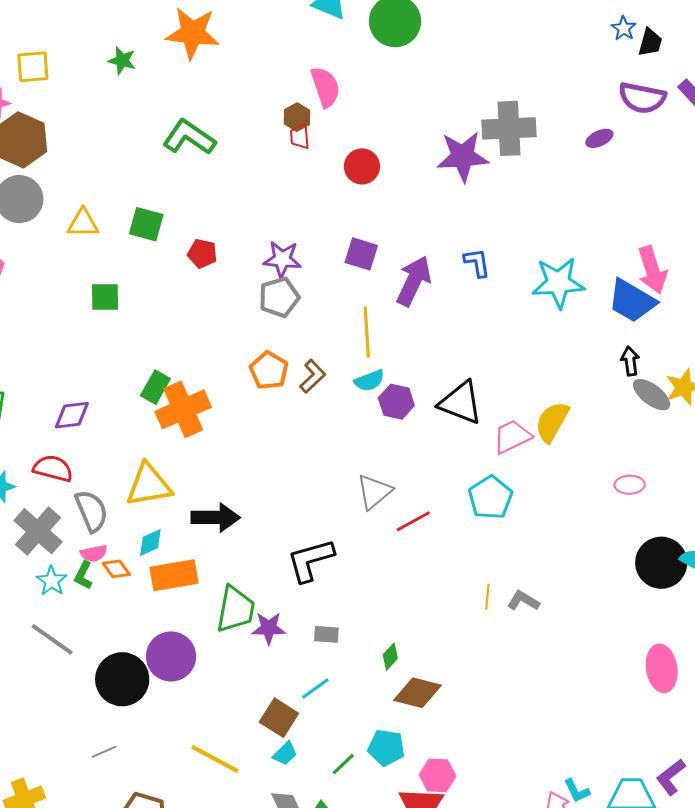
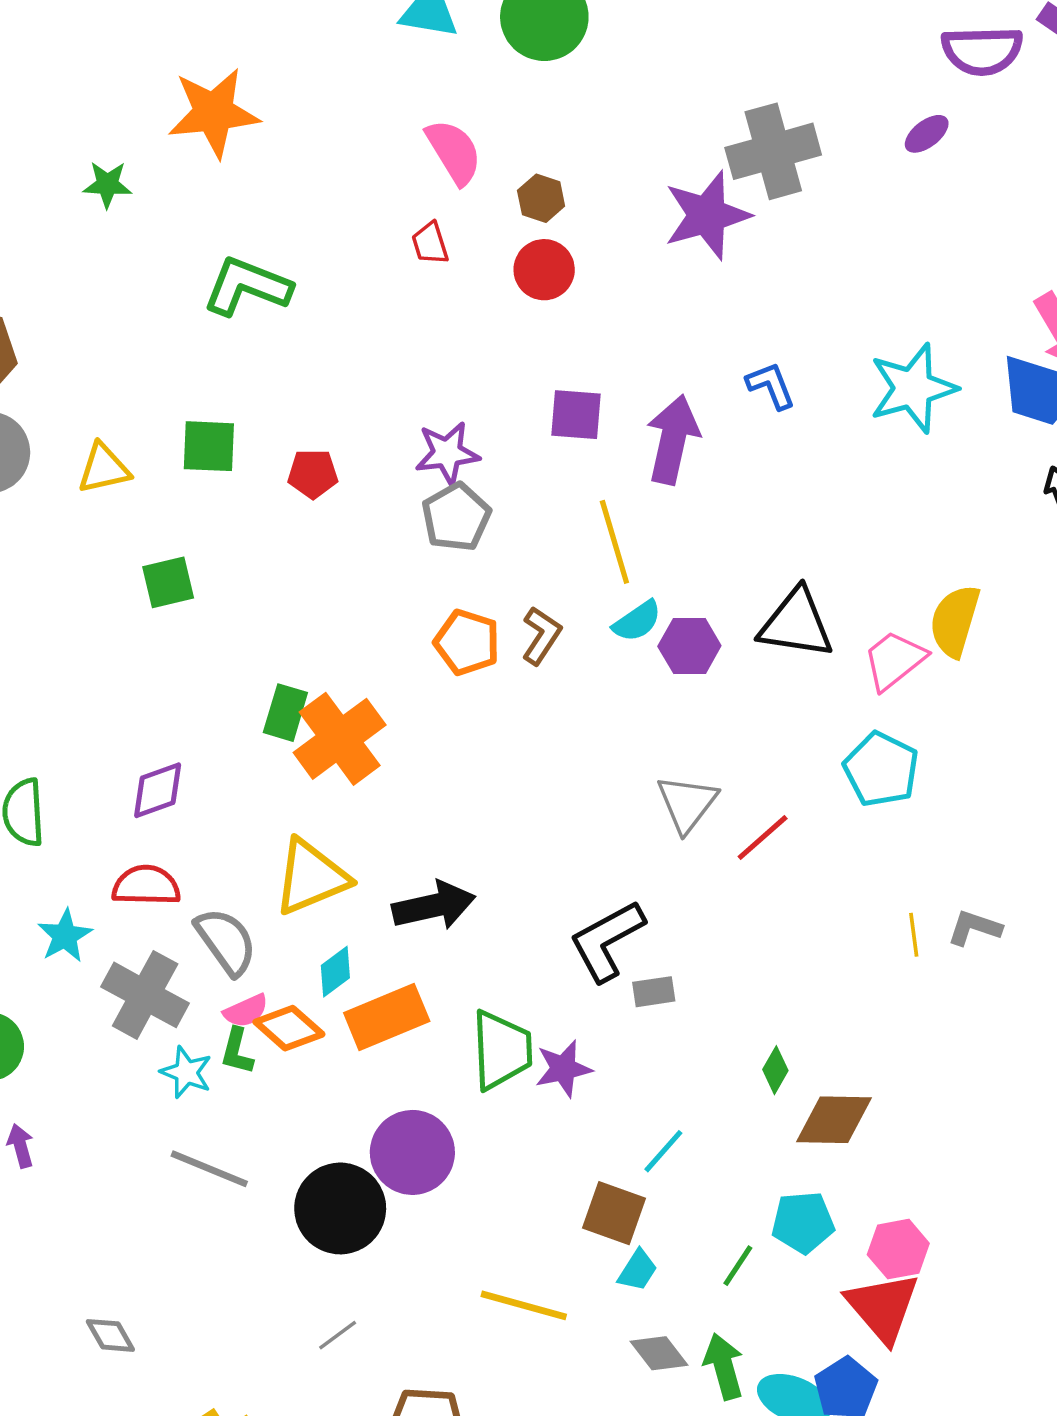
brown hexagon: (297, 117) -> (541, 198), moved
orange diamond: (116, 569) -> (289, 1028), size x1.4
gray rectangle: (326, 634) -> (654, 992), moved

